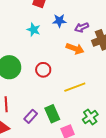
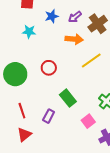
yellow line: (75, 87) -> (91, 61), moved
green rectangle: (52, 114) -> (68, 98), moved

